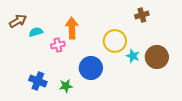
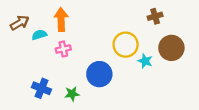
orange arrow: (72, 28) -> (61, 20), moved
brown circle: (157, 57) -> (171, 48), moved

